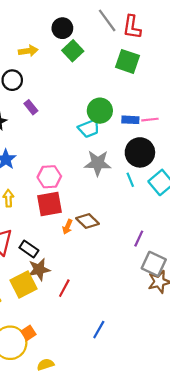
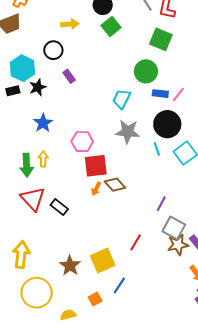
green circle: (100, 111) -> (146, 71), moved
pink line: (150, 120) -> (178, 94), turned -49
cyan trapezoid: (89, 128) -> (122, 99), turned 135
red square: (49, 204) -> (96, 166), moved
brown star: (39, 269) -> (70, 266), moved, turned -30
yellow square: (24, 284) -> (103, 260), moved
red line: (64, 288) -> (136, 242), moved
orange square: (28, 333) -> (95, 299), moved

